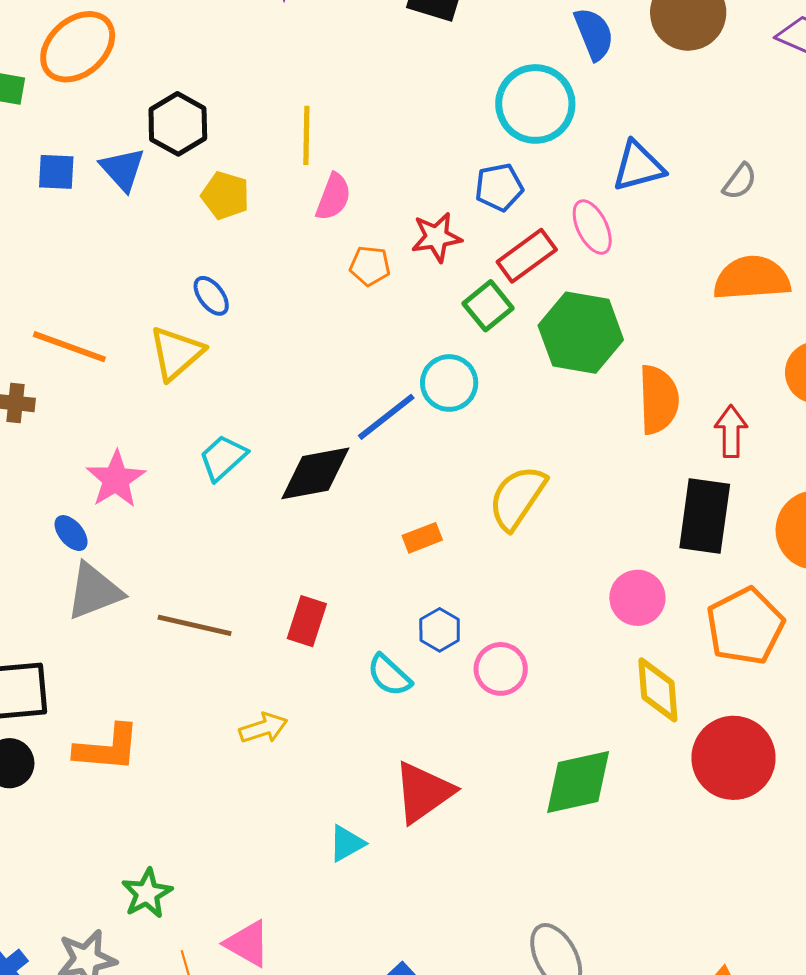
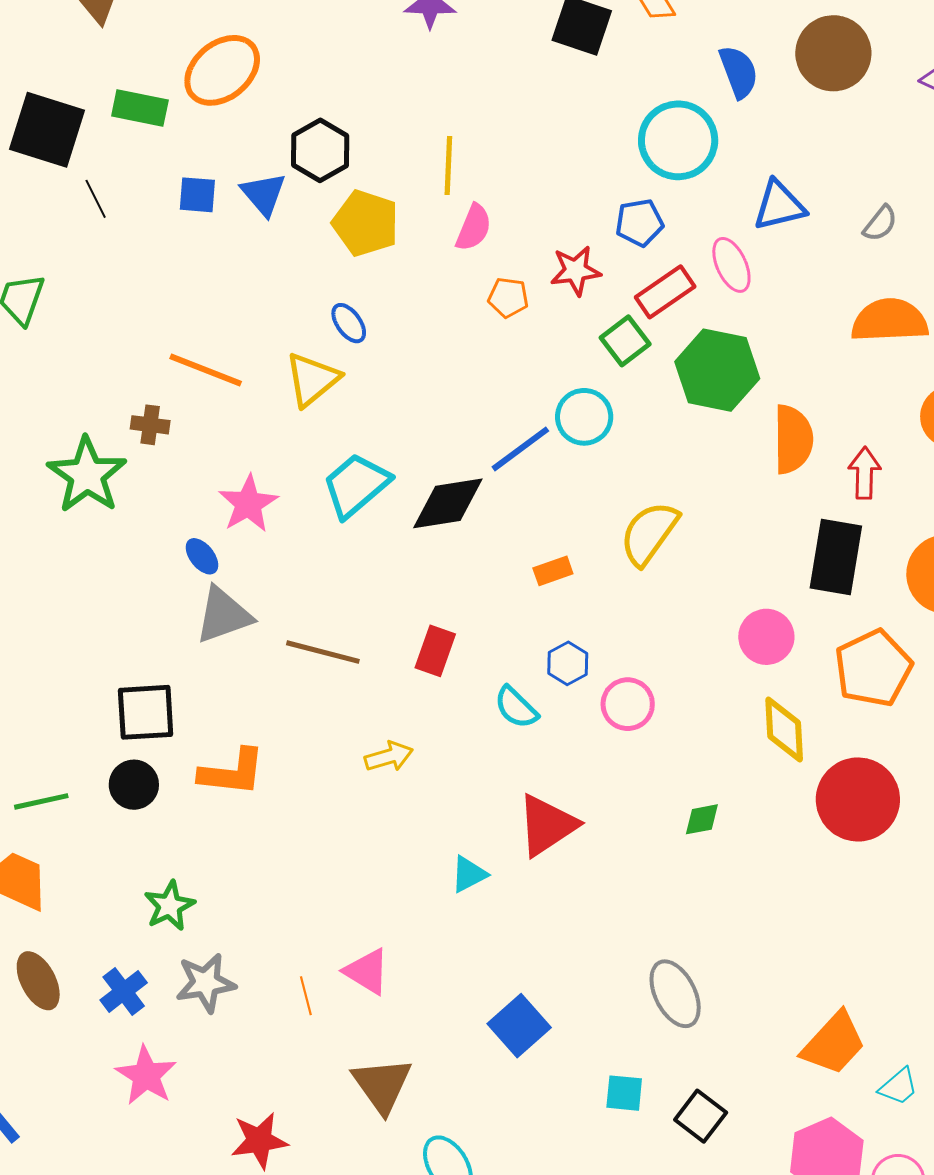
yellow pentagon: (225, 195) -> (366, 223), size x1.4
cyan trapezoid: (223, 458) -> (356, 485), size x1.4
green diamond: (578, 782) -> (702, 819), size x0.5
green star: (147, 893) -> (169, 906), moved

